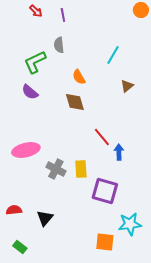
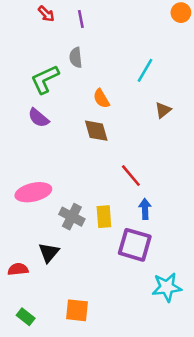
blue arrow: (119, 152) -> (145, 209), moved
black triangle: (45, 218) -> (49, 253), moved
orange square: (105, 242) -> (77, 310), moved

